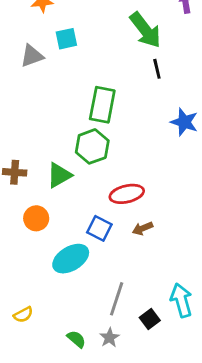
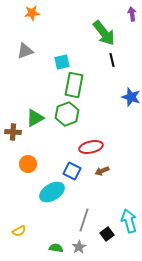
cyan square: (66, 39) -> (62, 62), moved
green triangle: (59, 175) -> (35, 118), moved
green semicircle: (76, 339) -> (56, 248), turned -32

